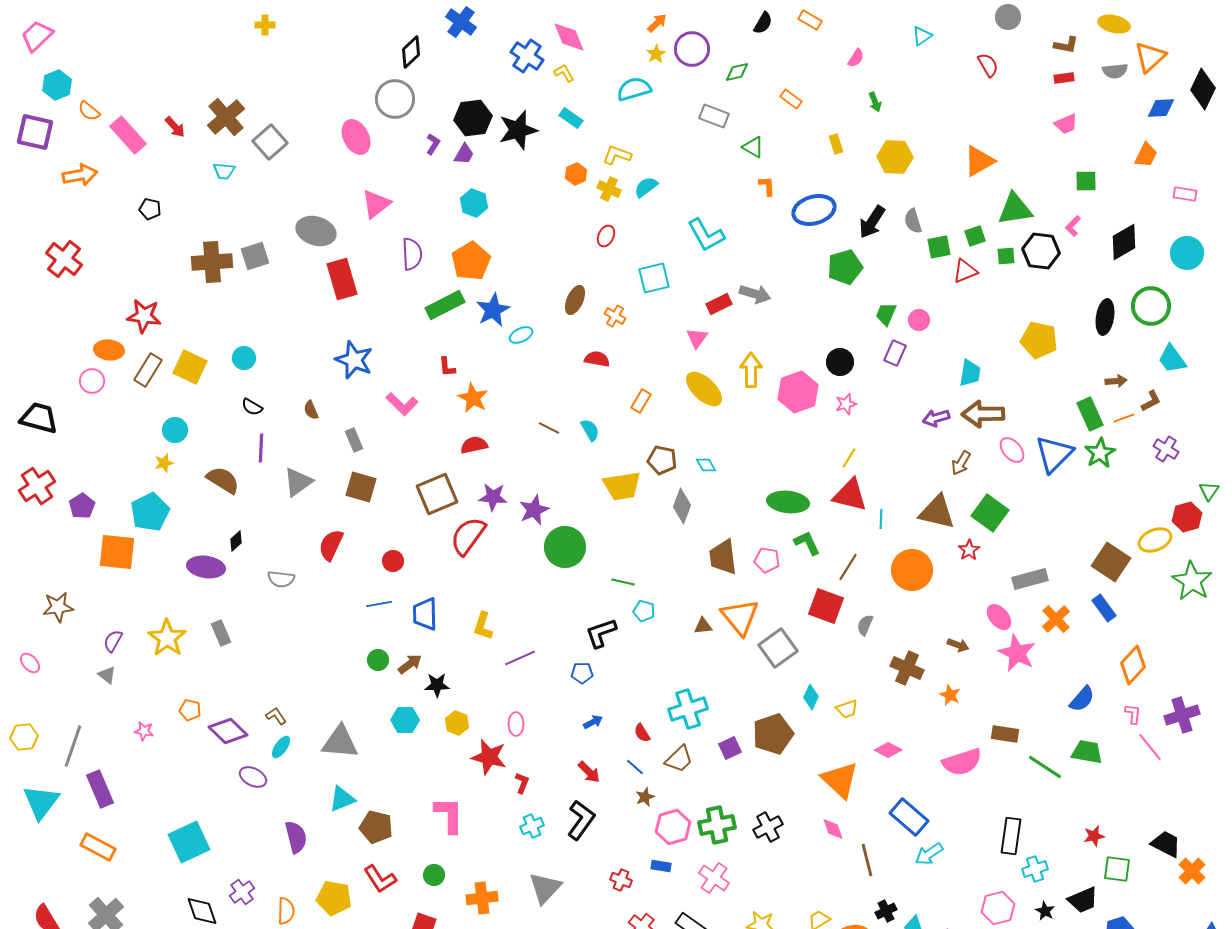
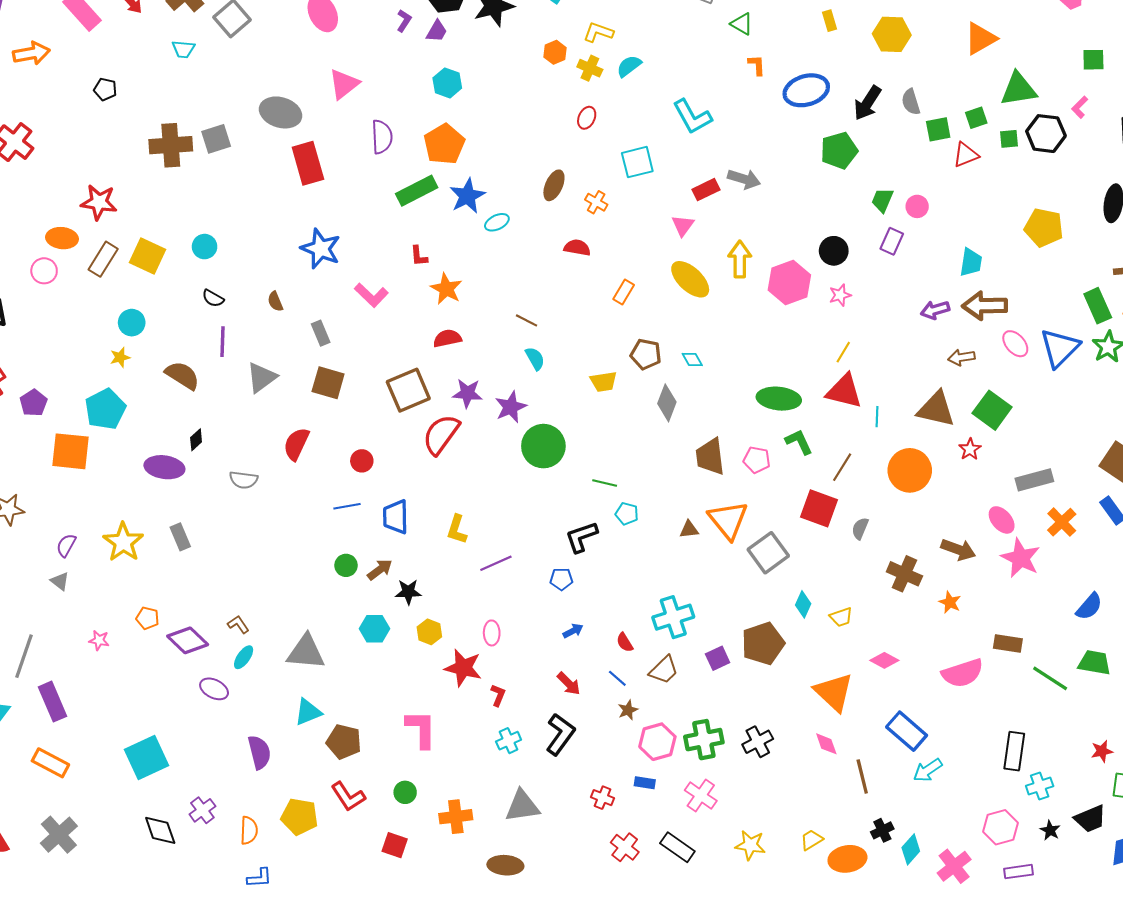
cyan semicircle: (590, 430) -> (535, 358), moved
brown arrow: (961, 463) -> (961, 357), turned 50
yellow trapezoid: (622, 486) -> (604, 382), size x0.7
brown arrow: (958, 645) -> (958, 550), size x1.5
gray triangle: (545, 888) -> (522, 806), turned 39

